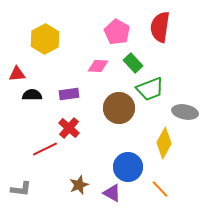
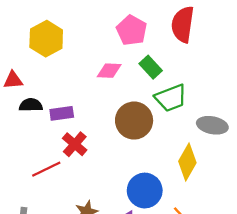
purple rectangle: (69, 94) -> (62, 113), moved

